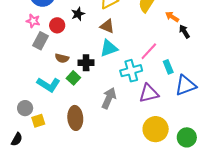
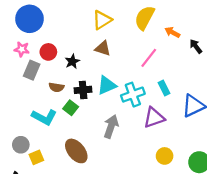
black star: (78, 14) -> (72, 61), moved
black arrow: (184, 31) -> (196, 46), moved
cyan triangle: (109, 48) -> (107, 85), moved
pink line: (149, 51) -> (149, 58), moved
cyan rectangle: (168, 67) -> (164, 88), moved
brown ellipse: (75, 118) -> (76, 151), turned -30
yellow circle: (156, 129) -> (165, 156), size x0.6

